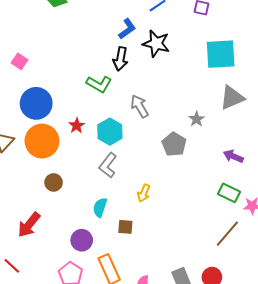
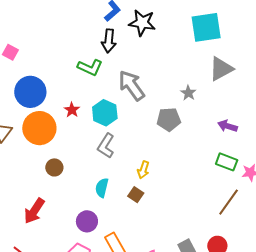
gray arrow: (140, 106) -> (132, 85), size x1.4
gray pentagon: (174, 144) -> (169, 119), turned -30
brown square: (125, 227) -> (136, 195), moved, turned 35

